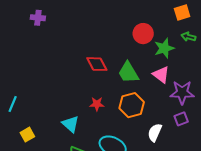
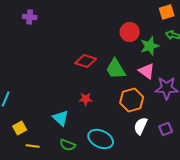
red diamond: (97, 64) -> (86, 61), turned -45
orange hexagon: (132, 105) -> (132, 100), moved
purple square: (181, 119) -> (166, 129), moved

